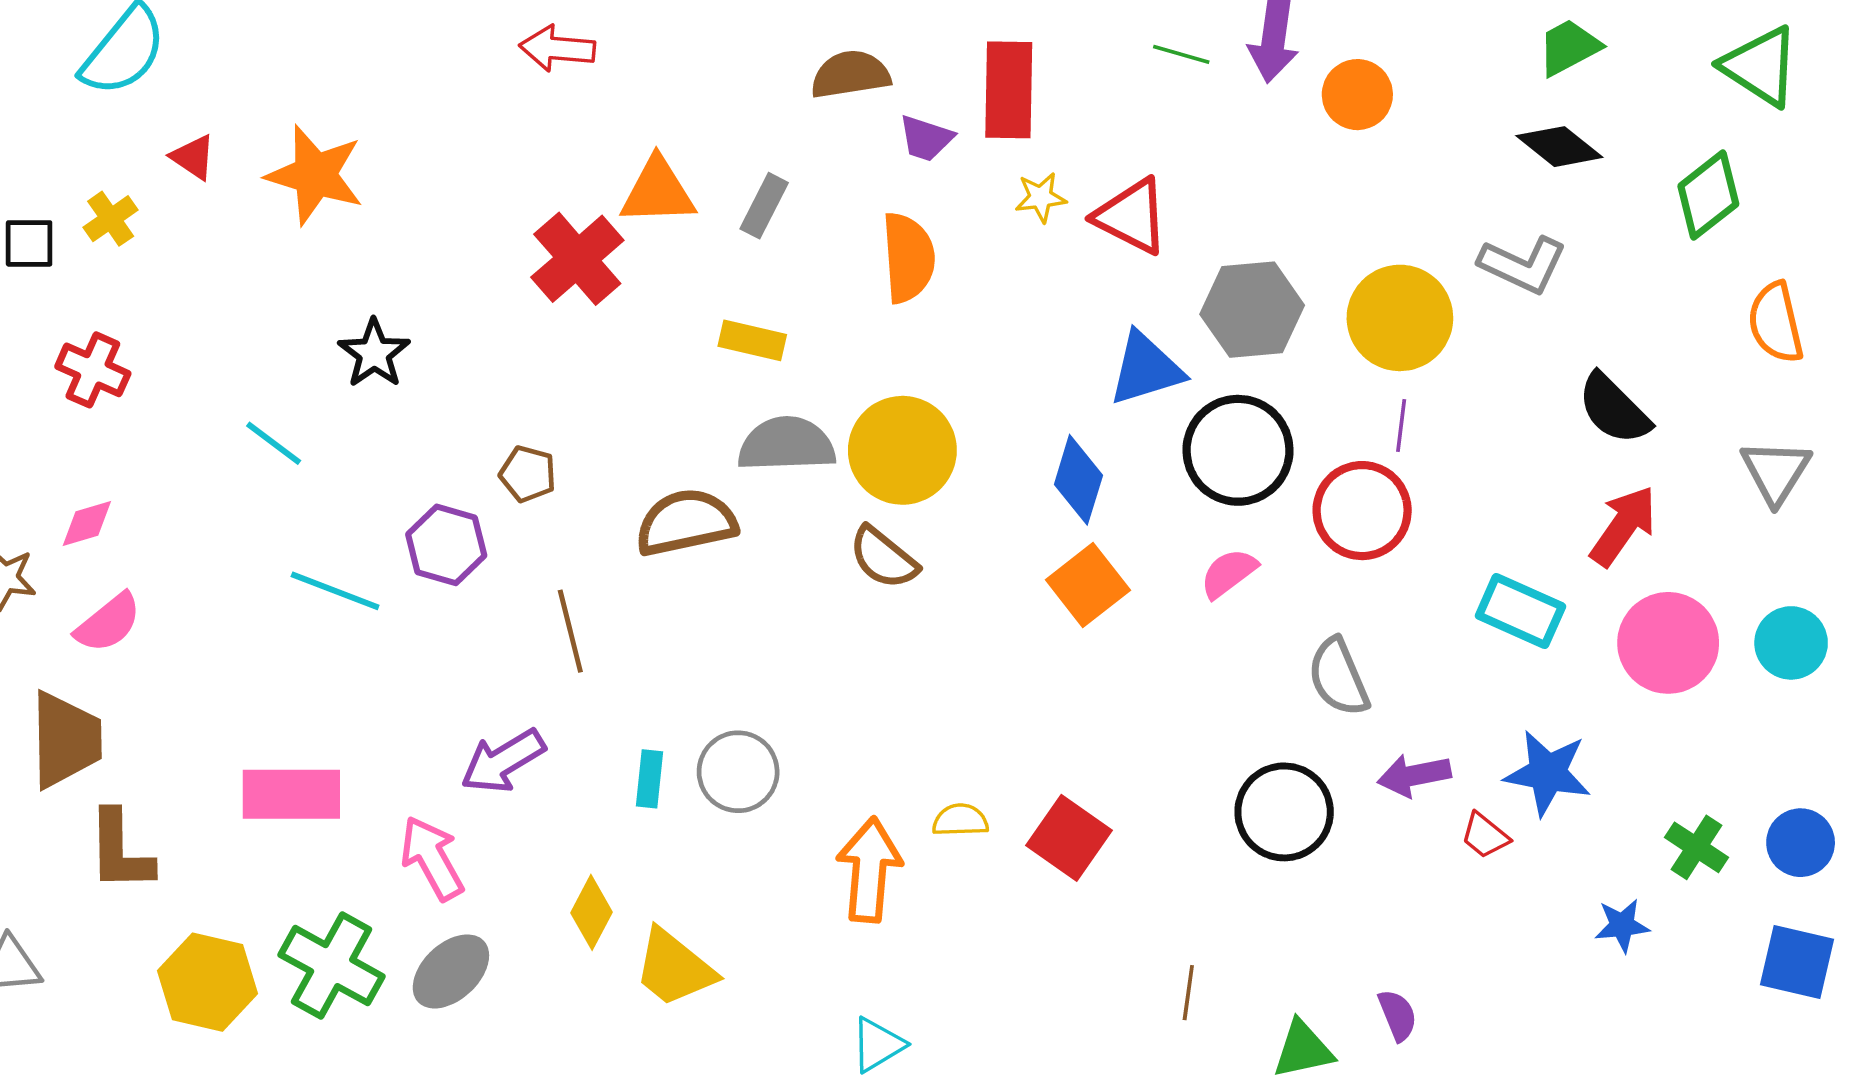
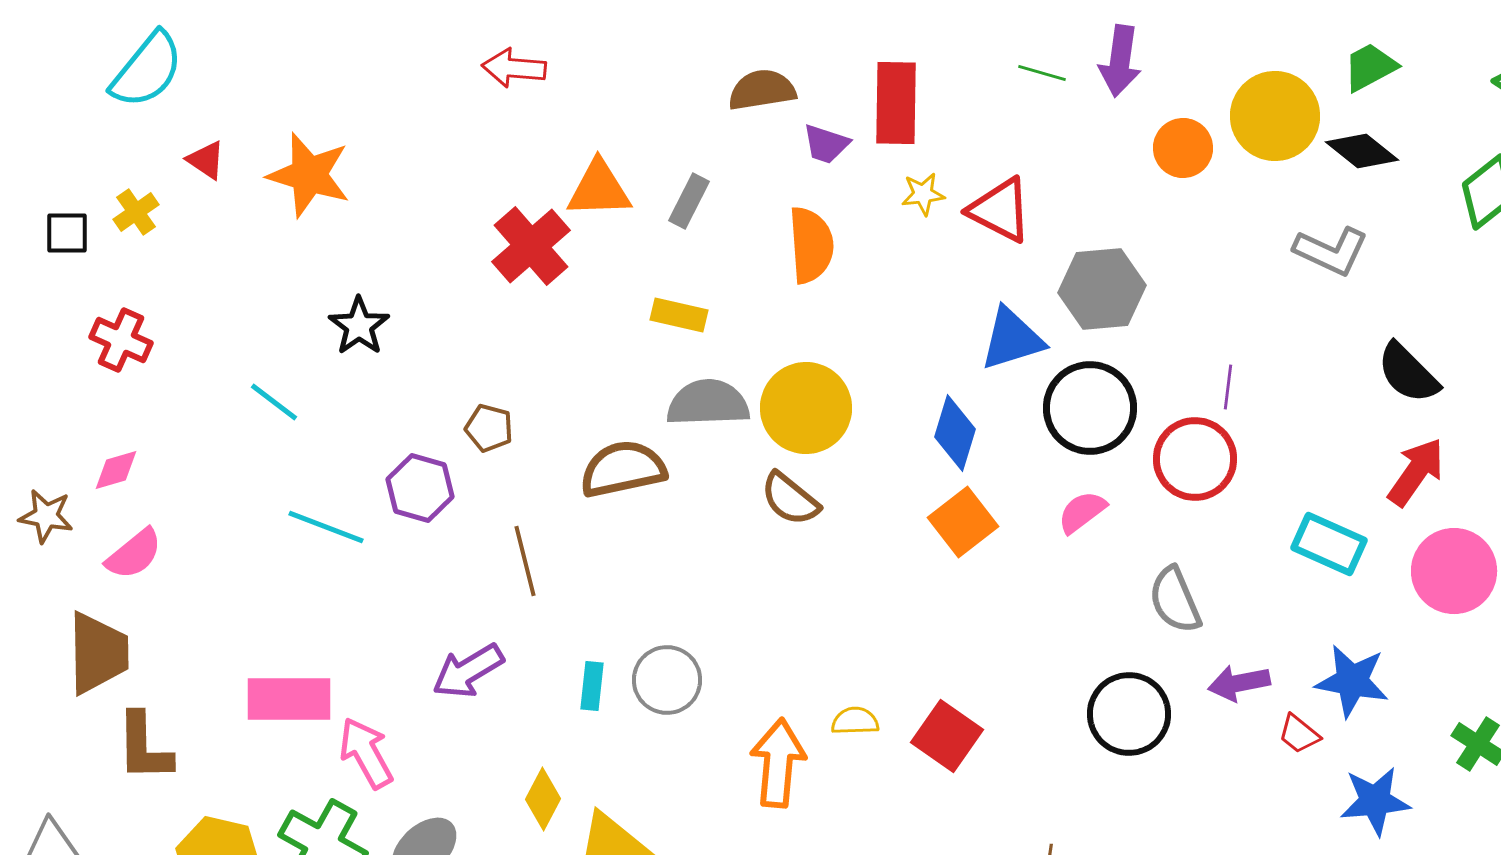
orange circle: (1357, 95) -> (1183, 148), moved
yellow circle: (1400, 318) -> (1275, 116), moved
pink arrow: (432, 858) -> (366, 753), moved
blue star: (1622, 925) -> (1375, 801), moved, size x1.5

